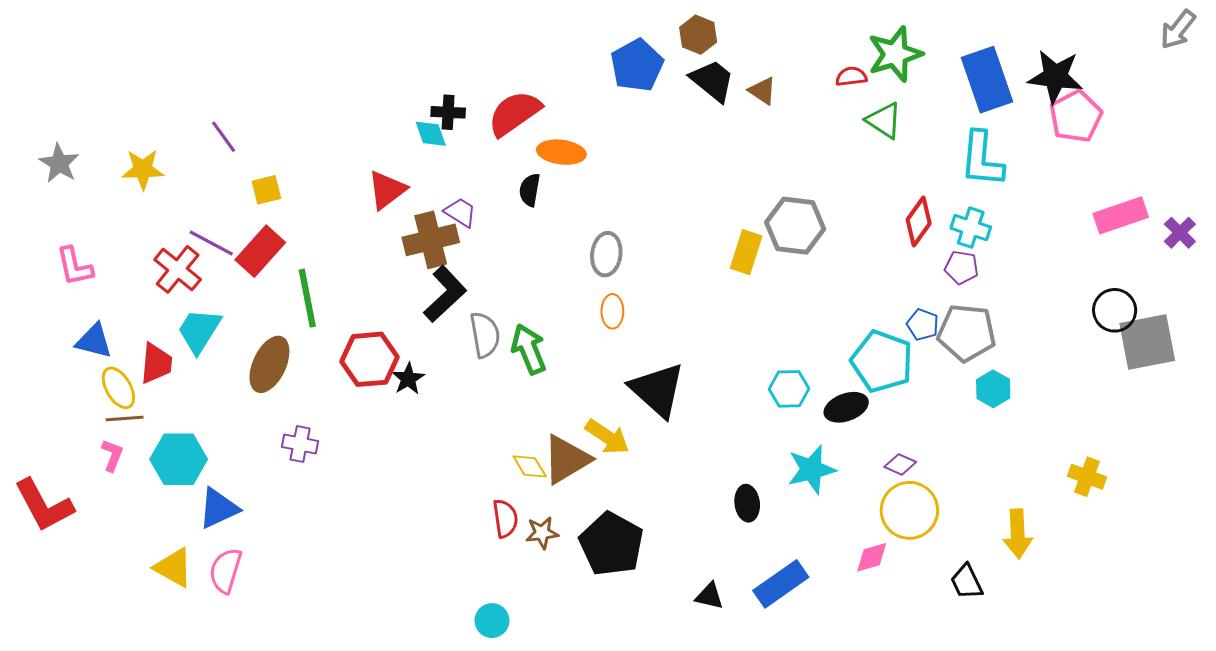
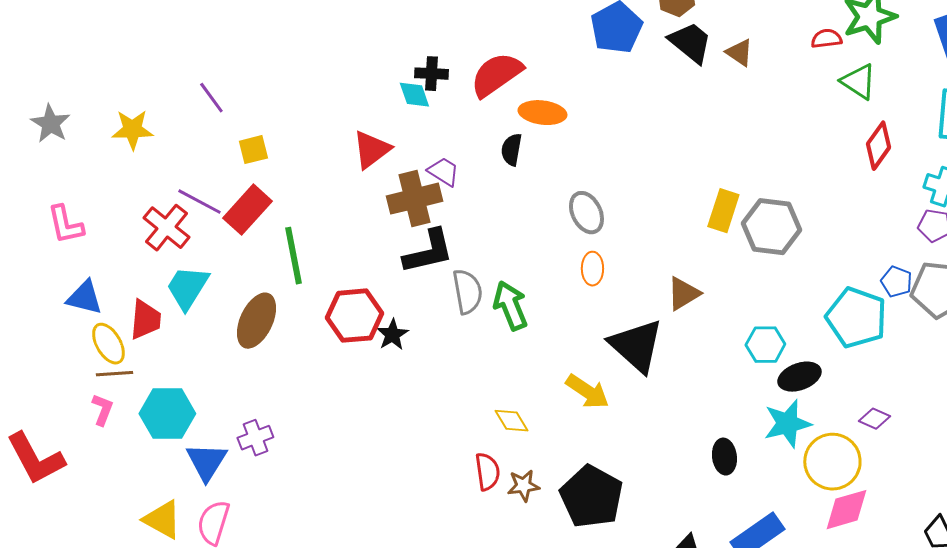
red diamond: (919, 221) -> (878, 146), moved
gray hexagon: (795, 226) -> (771, 227), moved
gray ellipse: (606, 254) -> (586, 213), turned -33
black L-shape: (445, 294) -> (428, 252), turned 30
black ellipse: (846, 407) -> (799, 377), moved
purple cross: (300, 444) -> (255, 438), moved, turned -32
brown triangle: (566, 459) -> (683, 294), moved, size x0.7
blue triangle: (218, 508) -> (206, 462), turned -33
yellow circle: (909, 510) -> (832, 462), moved
pink diamond: (872, 557) -> (846, 510), size x1.4

